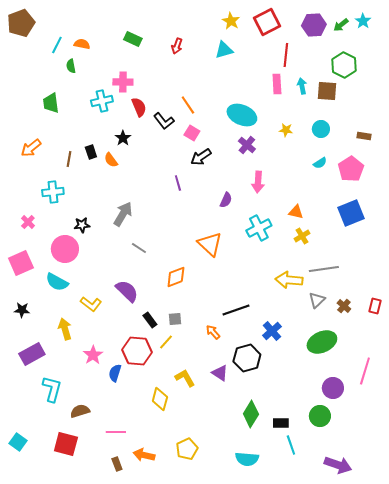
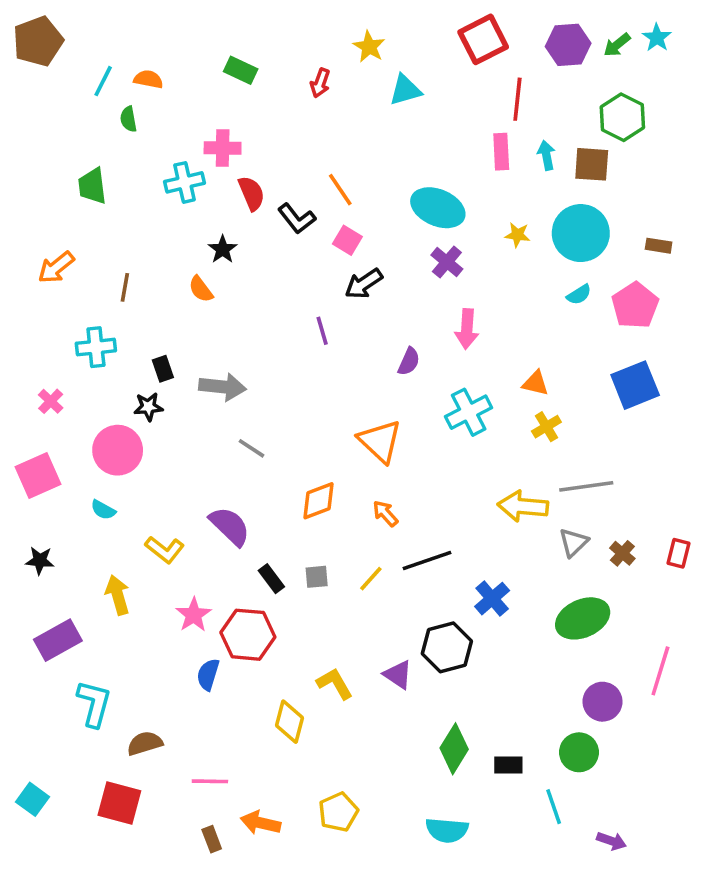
yellow star: (231, 21) -> (369, 47), moved
cyan circle: (321, 129) -> (581, 233), size x1.8
black rectangle: (91, 152) -> (163, 369), moved
gray arrow: (123, 214) -> (223, 387), turned 65
cyan semicircle: (57, 282) -> (103, 510), size x0.6
orange arrow: (213, 332) -> (385, 513), moved
yellow line: (166, 342) -> (371, 579), moved
pink star: (93, 355) -> (194, 615), moved
cyan line: (291, 445) -> (554, 807), moved
purple arrow: (338, 465) -> (612, 841), size x0.6

